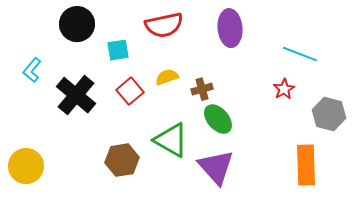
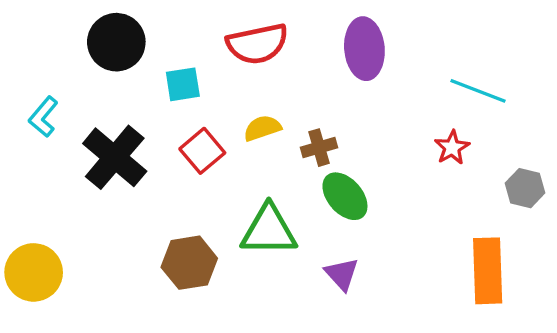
gray hexagon: (329, 114) -> (525, 188), size x0.7
green triangle: (171, 140) -> (269, 230), turned -30
purple triangle: (216, 167) -> (342, 274), size x0.6

